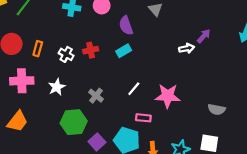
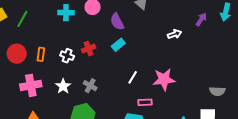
purple arrow: (204, 36) -> (201, 19), moved
gray cross: (96, 96) -> (90, 86), moved
gray semicircle: (217, 109) -> (217, 91), moved

